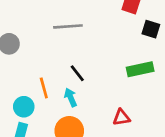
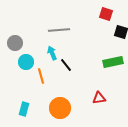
cyan arrow: (71, 97) -> (52, 53), moved
cyan circle: (24, 107) -> (26, 62), moved

